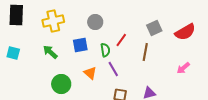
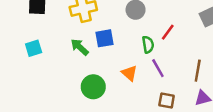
blue square: (80, 45) -> (104, 38), moved
brown line: (145, 52) -> (198, 71), moved
cyan square: (13, 53) -> (34, 48), turned -32

